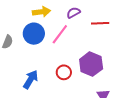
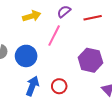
blue circle: (34, 34) -> (26, 56), moved
red circle: (64, 72) -> (59, 86), moved

